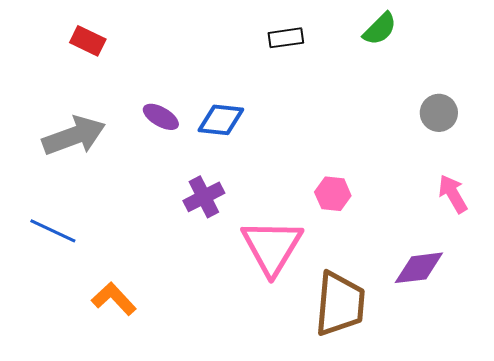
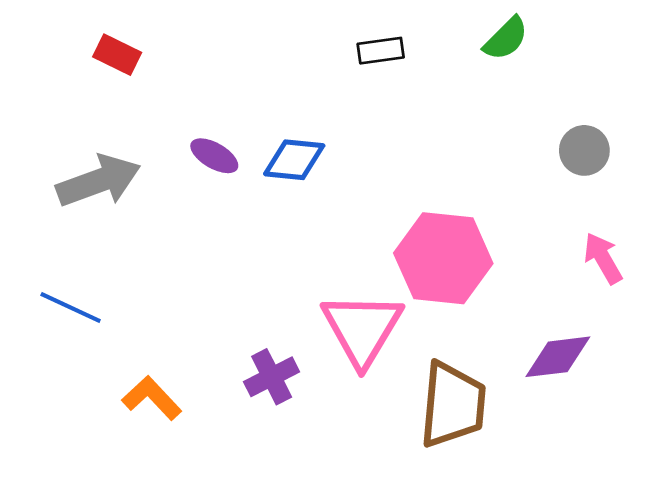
pink hexagon: (333, 194) -> (443, 258), size x2.0
purple cross: (204, 197) -> (272, 377), moved

